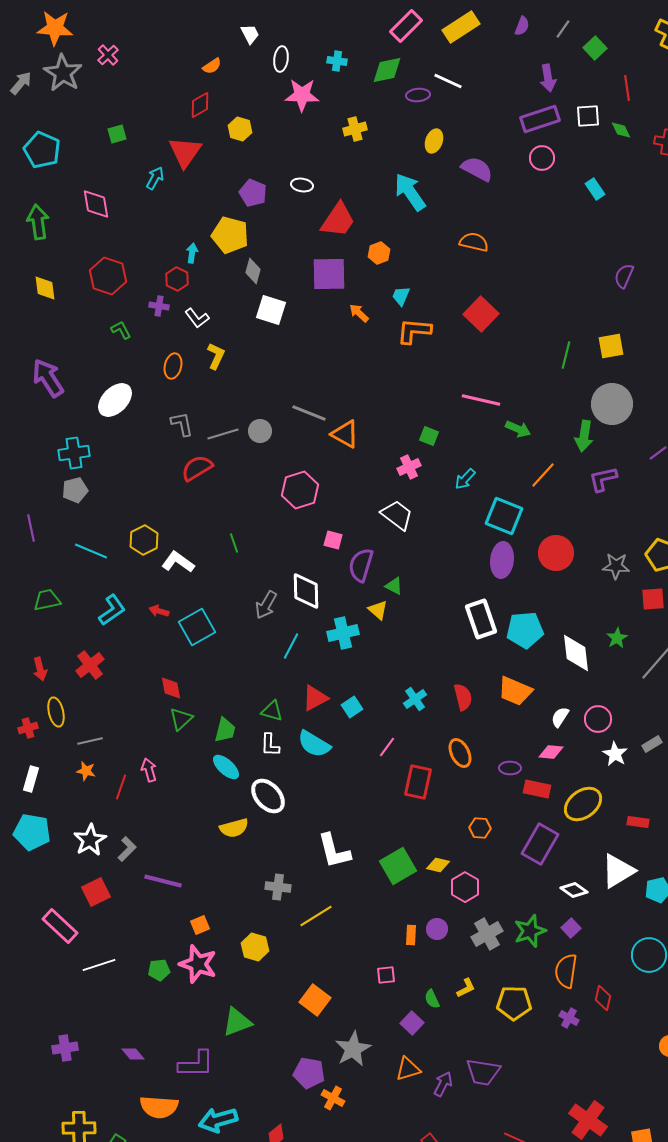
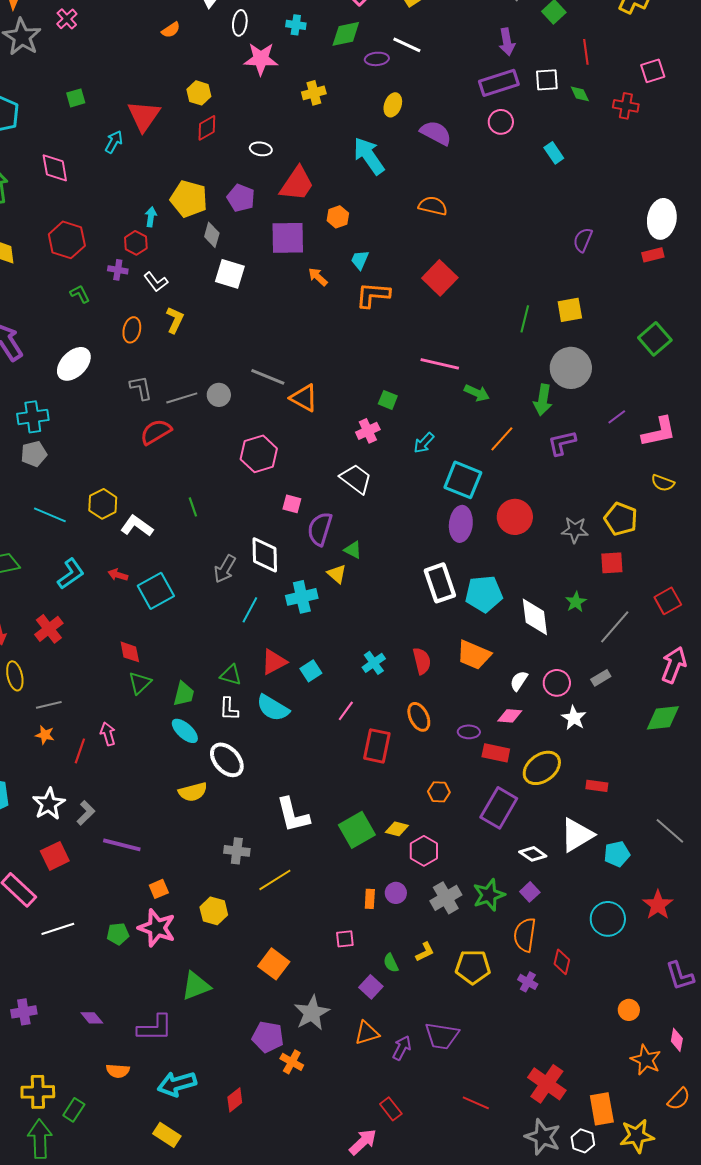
red diamond: (200, 105) -> (207, 128), moved
purple pentagon: (253, 193) -> (241, 198), moved
gray rectangle: (652, 744) -> (601, 678), moved
orange semicircle: (159, 1107) -> (118, 1071), size x0.6

